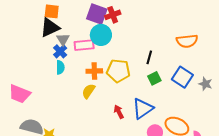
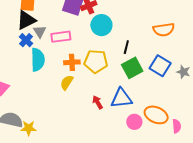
cyan circle: (101, 35) -> (101, 25), moved
blue cross: (60, 51) -> (26, 40), moved
cyan semicircle: (60, 67) -> (38, 60), size x1.6
green square: (154, 78) -> (132, 68), size x1.5
blue triangle: (143, 109) -> (121, 98), turned 30

